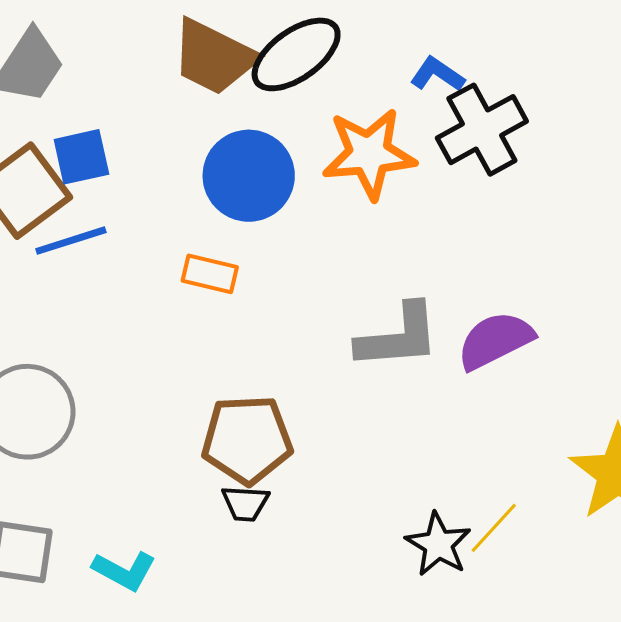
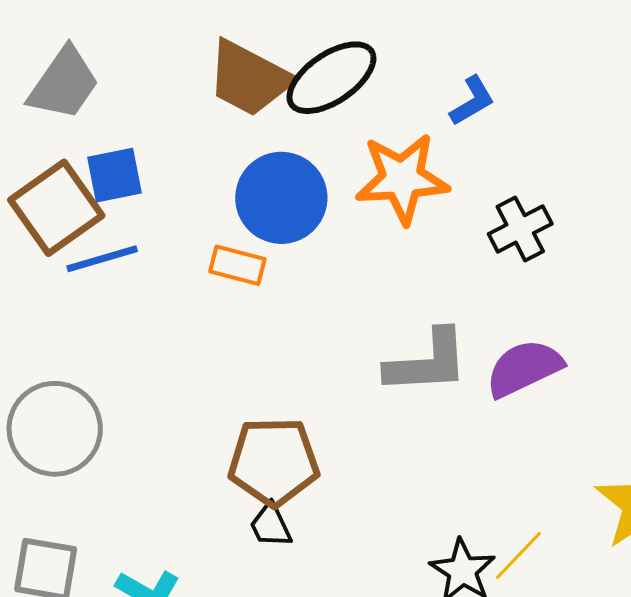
blue L-shape: (437, 74) -> (472, 101), turned 114
black cross: (482, 130) -> (520, 229), moved, size x0.7
orange rectangle: (210, 274) -> (237, 265), moved
black trapezoid: (245, 503) -> (271, 525), turned 60

